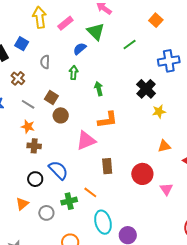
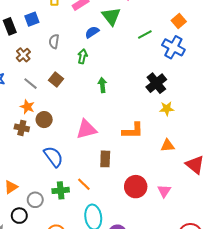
orange square: (156, 20) -> (179, 21), moved
blue square: (22, 44) -> (32, 19), turned 32
blue cross: (169, 61) -> (173, 47), moved, turned 30
green arrow: (99, 89) -> (102, 85), moved
brown circle: (61, 115) -> (44, 120), moved
orange L-shape: (108, 120) -> (133, 131), moved
brown cross: (34, 146) -> (22, 128), moved
red circle: (142, 174) -> (136, 187), moved
black circle: (35, 179) -> (19, 216), moved

